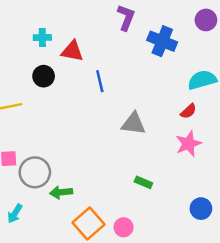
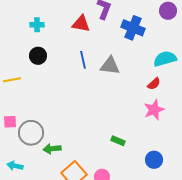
red triangle: (72, 51) -> (81, 24), moved
gray triangle: (133, 124) -> (110, 66), moved
blue circle: (201, 209) -> (154, 160), moved
cyan arrow: (15, 214) -> (15, 166), turned 70

